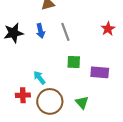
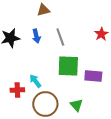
green square: (74, 62) -> (68, 66), size x1.6
red cross: (23, 95) -> (17, 90), moved

